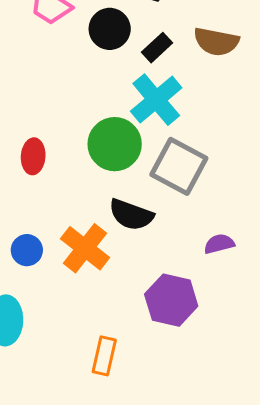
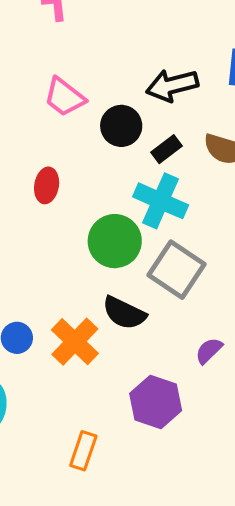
cyan cross: (156, 100) -> (161, 201), turned -32
red ellipse: (33, 156) -> (47, 185), moved
purple semicircle: (219, 244) -> (209, 351), turned -36

